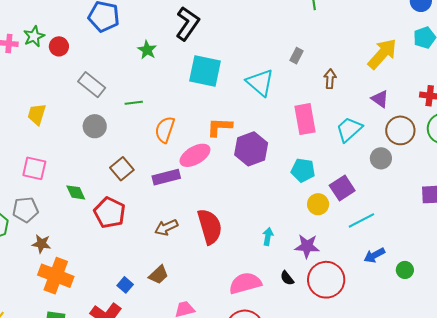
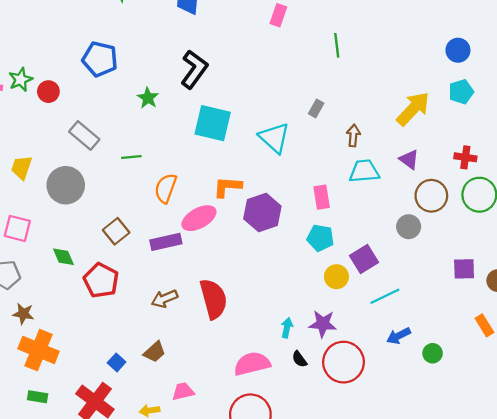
pink rectangle: (305, 119) -> (322, 197), moved, size x0.7
gray circle: (95, 126) -> (66, 185), moved, size x1.4
cyan trapezoid: (349, 129) -> (364, 171), moved, turned 36
cyan arrow: (268, 237) -> (287, 328), moved

